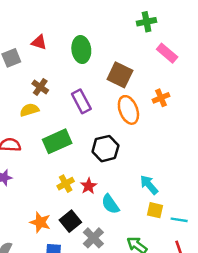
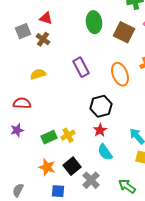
green ellipse: (81, 50) -> (94, 22), moved
brown square: (120, 75) -> (124, 32), moved
brown cross: (40, 87) -> (43, 39), moved
green rectangle: (57, 141) -> (49, 137), moved, size x0.7
red star: (89, 186) -> (100, 130), moved

